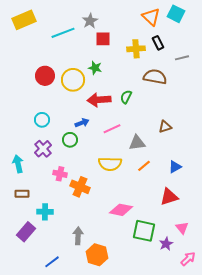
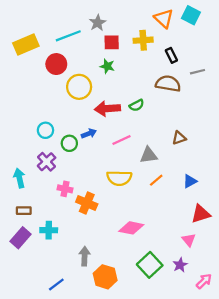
yellow rectangle: (24, 20) -> (26, 45), moved
black rectangle: (158, 43) -> (171, 55), moved
yellow cross: (136, 49) -> (143, 40), moved
gray line: (182, 58) -> (197, 72), moved
green star: (95, 68) -> (107, 66), moved
red circle: (45, 76) -> (56, 64), moved
green semicircle: (126, 97) -> (137, 105), turned -144
green circle: (70, 140) -> (69, 143), moved
red triangle: (169, 197) -> (201, 214), moved
pink triangle: (182, 228) -> (189, 240), moved
green square: (144, 231) -> (150, 265), moved, turned 35
purple rectangle: (26, 232) -> (20, 238), moved

